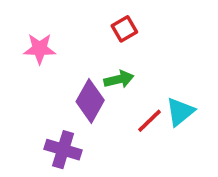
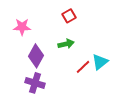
purple diamond: (90, 101) -> (36, 56), moved

